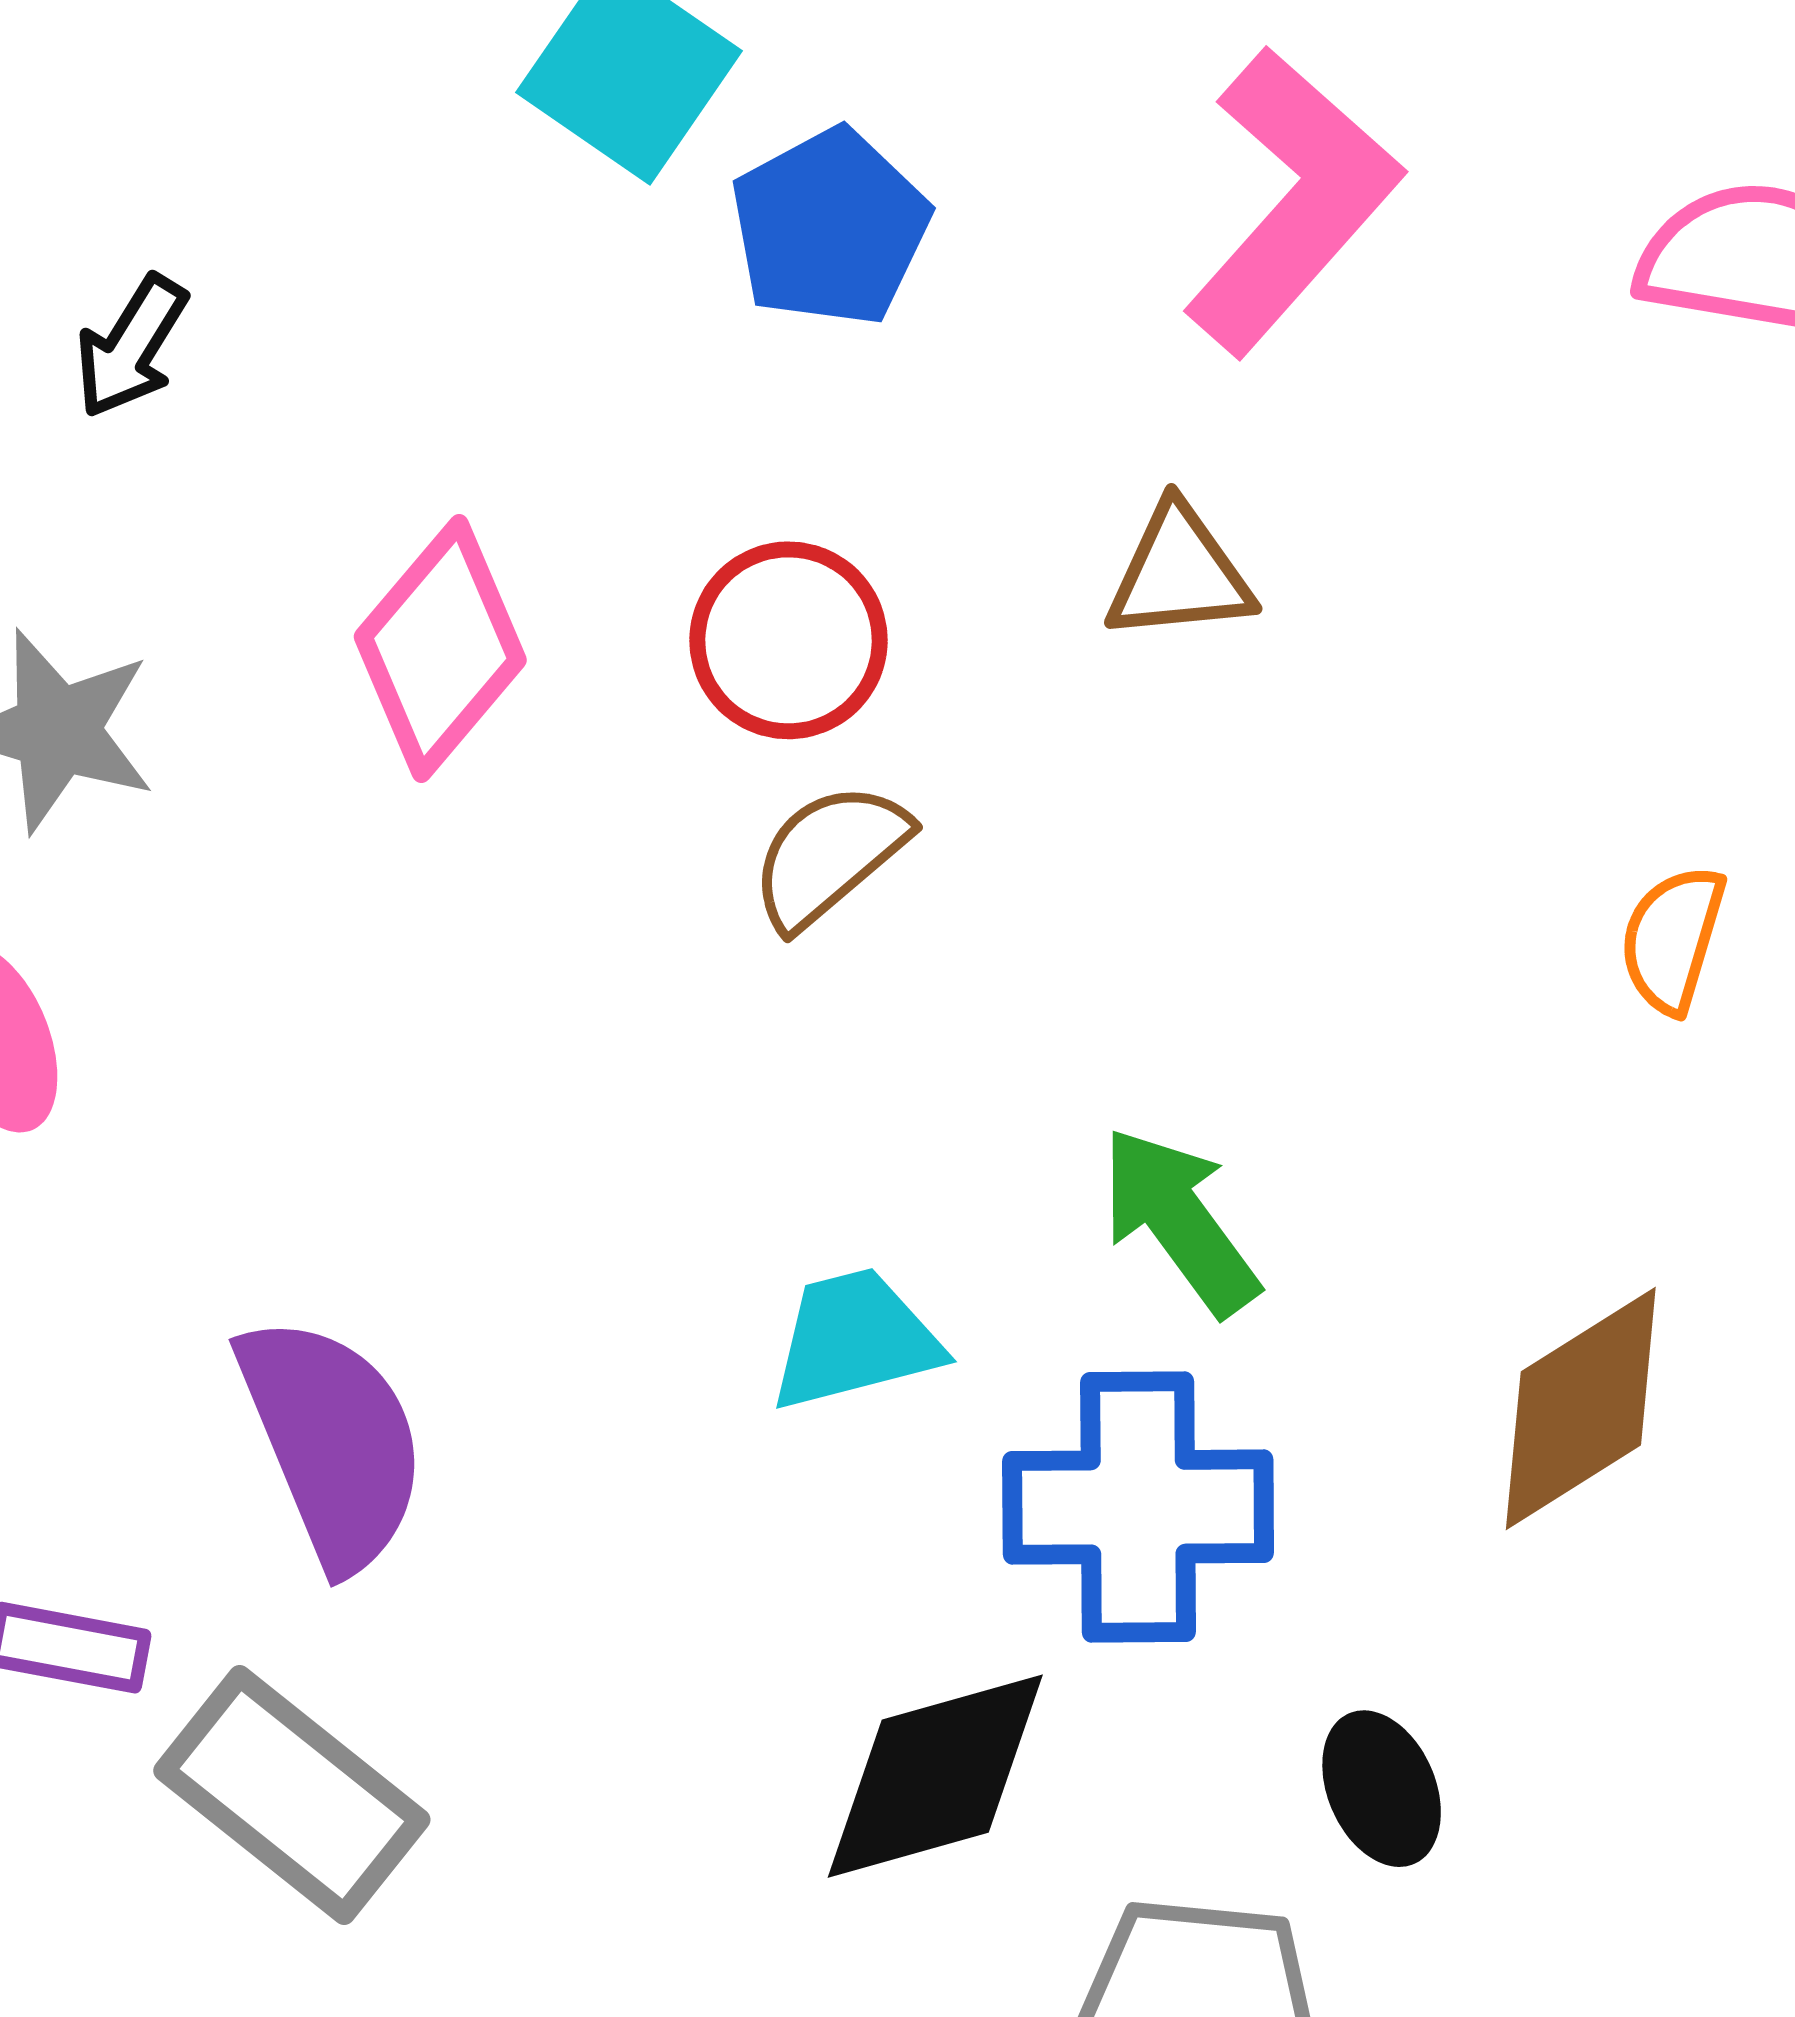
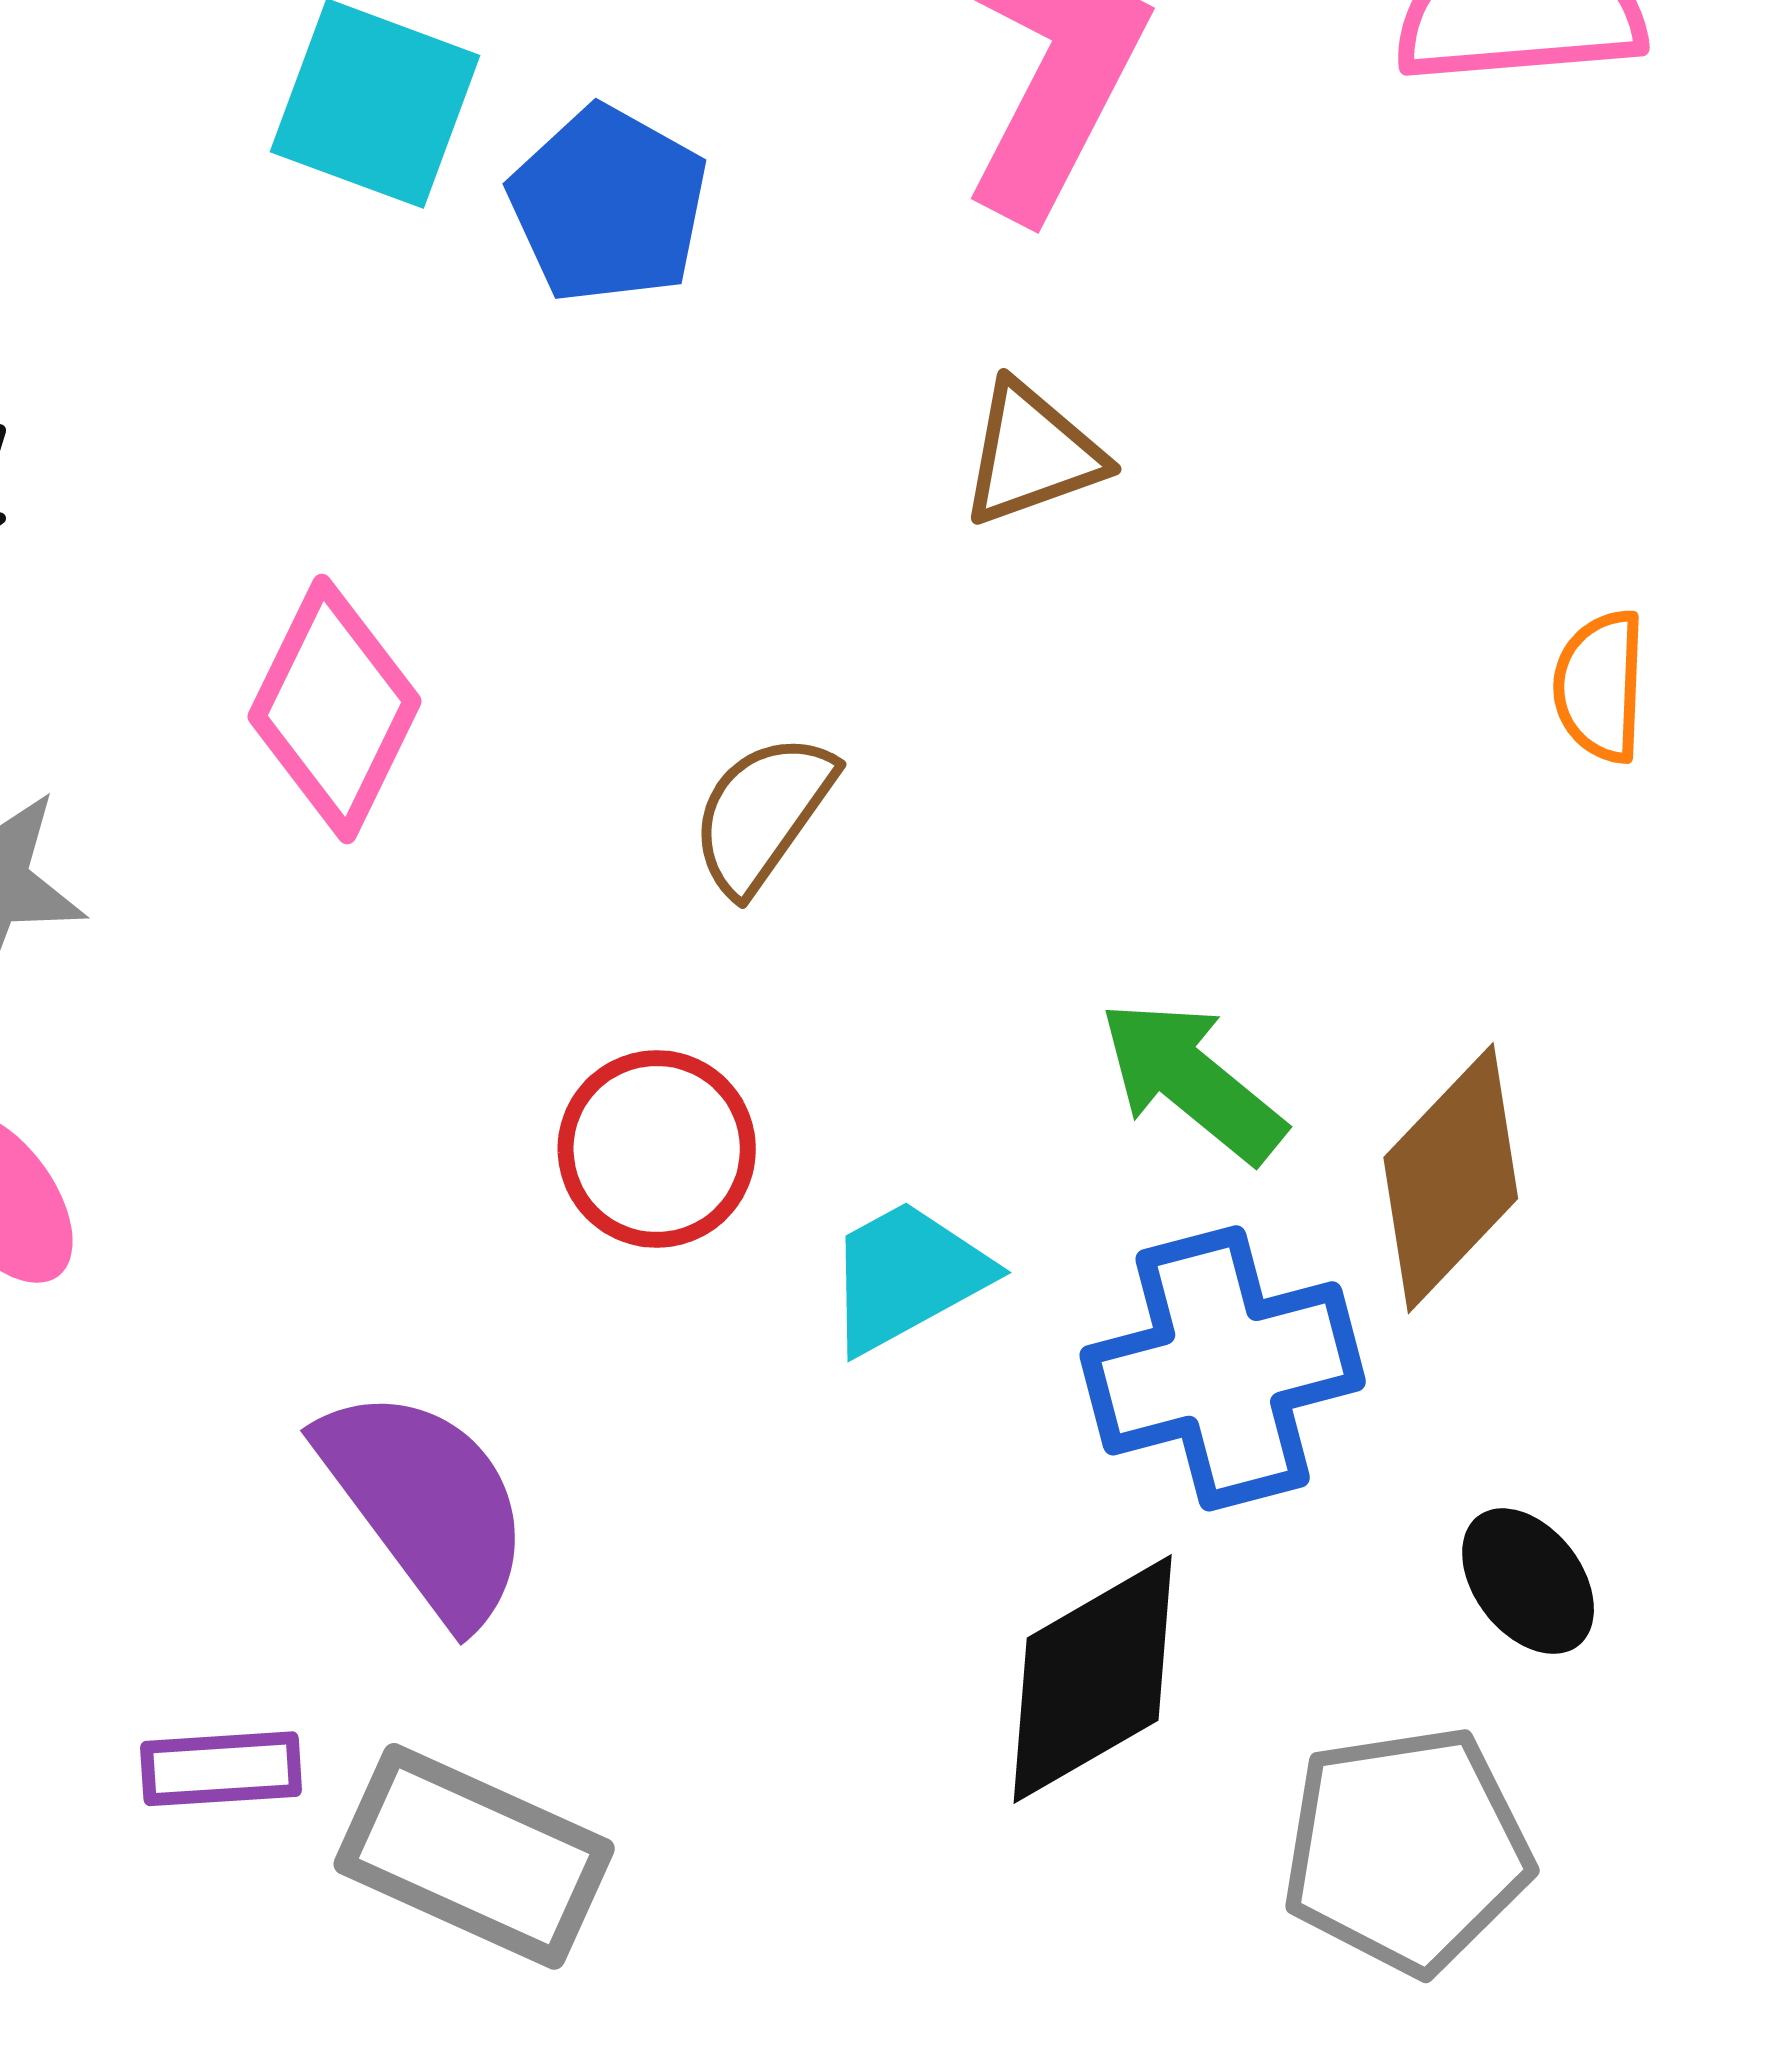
red circle: (789, 640) -> (657, 1149), moved
brown diamond: (1581, 1408) -> (1451, 1178), moved

